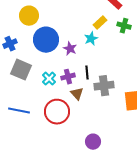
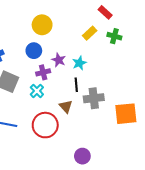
yellow circle: (29, 16) -> (42, 25), moved
cyan star: (91, 39) -> (79, 63), moved
blue circle: (46, 40) -> (34, 51), size x0.6
purple cross: (68, 77) -> (43, 72), moved

